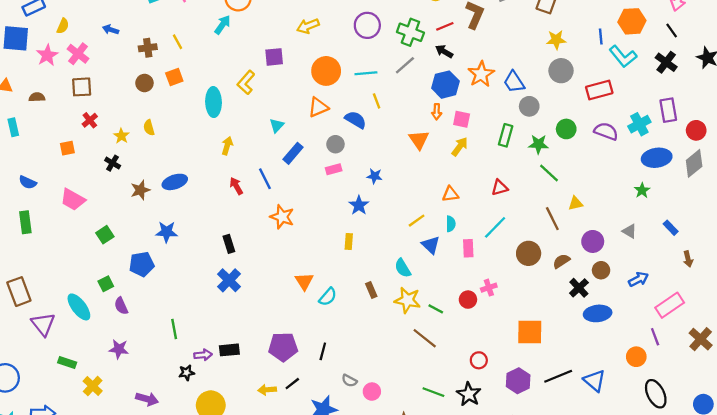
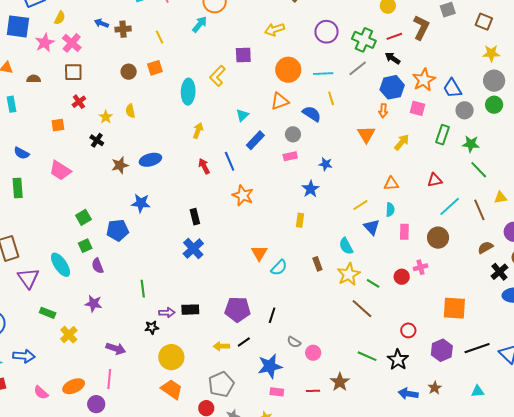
brown cross: (148, 48) -> (123, 29), moved
pink square: (462, 119) -> (418, 108), moved
green circle: (566, 129) -> (494, 105), moved
cyan line: (495, 227) -> (450, 206), moved
green square: (105, 235) -> (83, 217), moved
brown circle: (529, 253) -> (438, 238), moved
yellow star: (408, 300) -> (349, 274), turned 30

